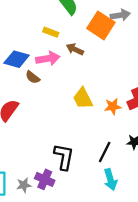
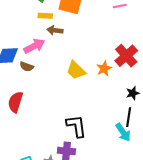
yellow rectangle: (51, 32) -> (45, 16), moved
black line: (105, 152) -> (129, 117), moved

